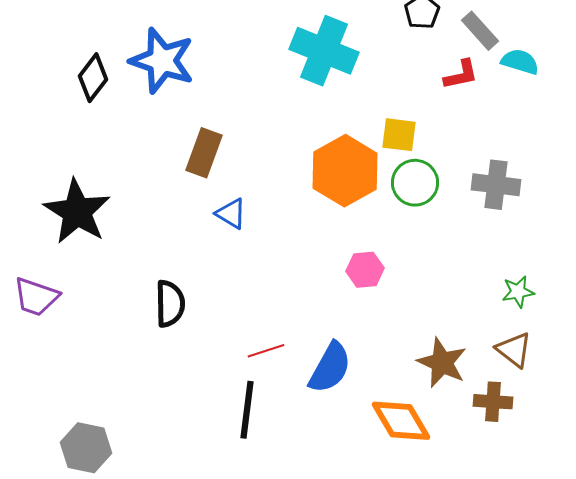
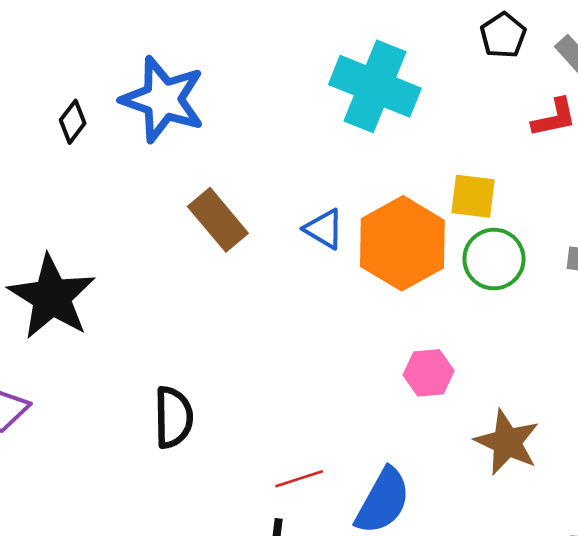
black diamond: (93, 78) -> (73, 122), size x0.7
brown rectangle: (204, 153) -> (218, 220), turned -60
blue triangle: (231, 214) -> (324, 229), moved
brown star: (442, 363) -> (507, 442), moved

